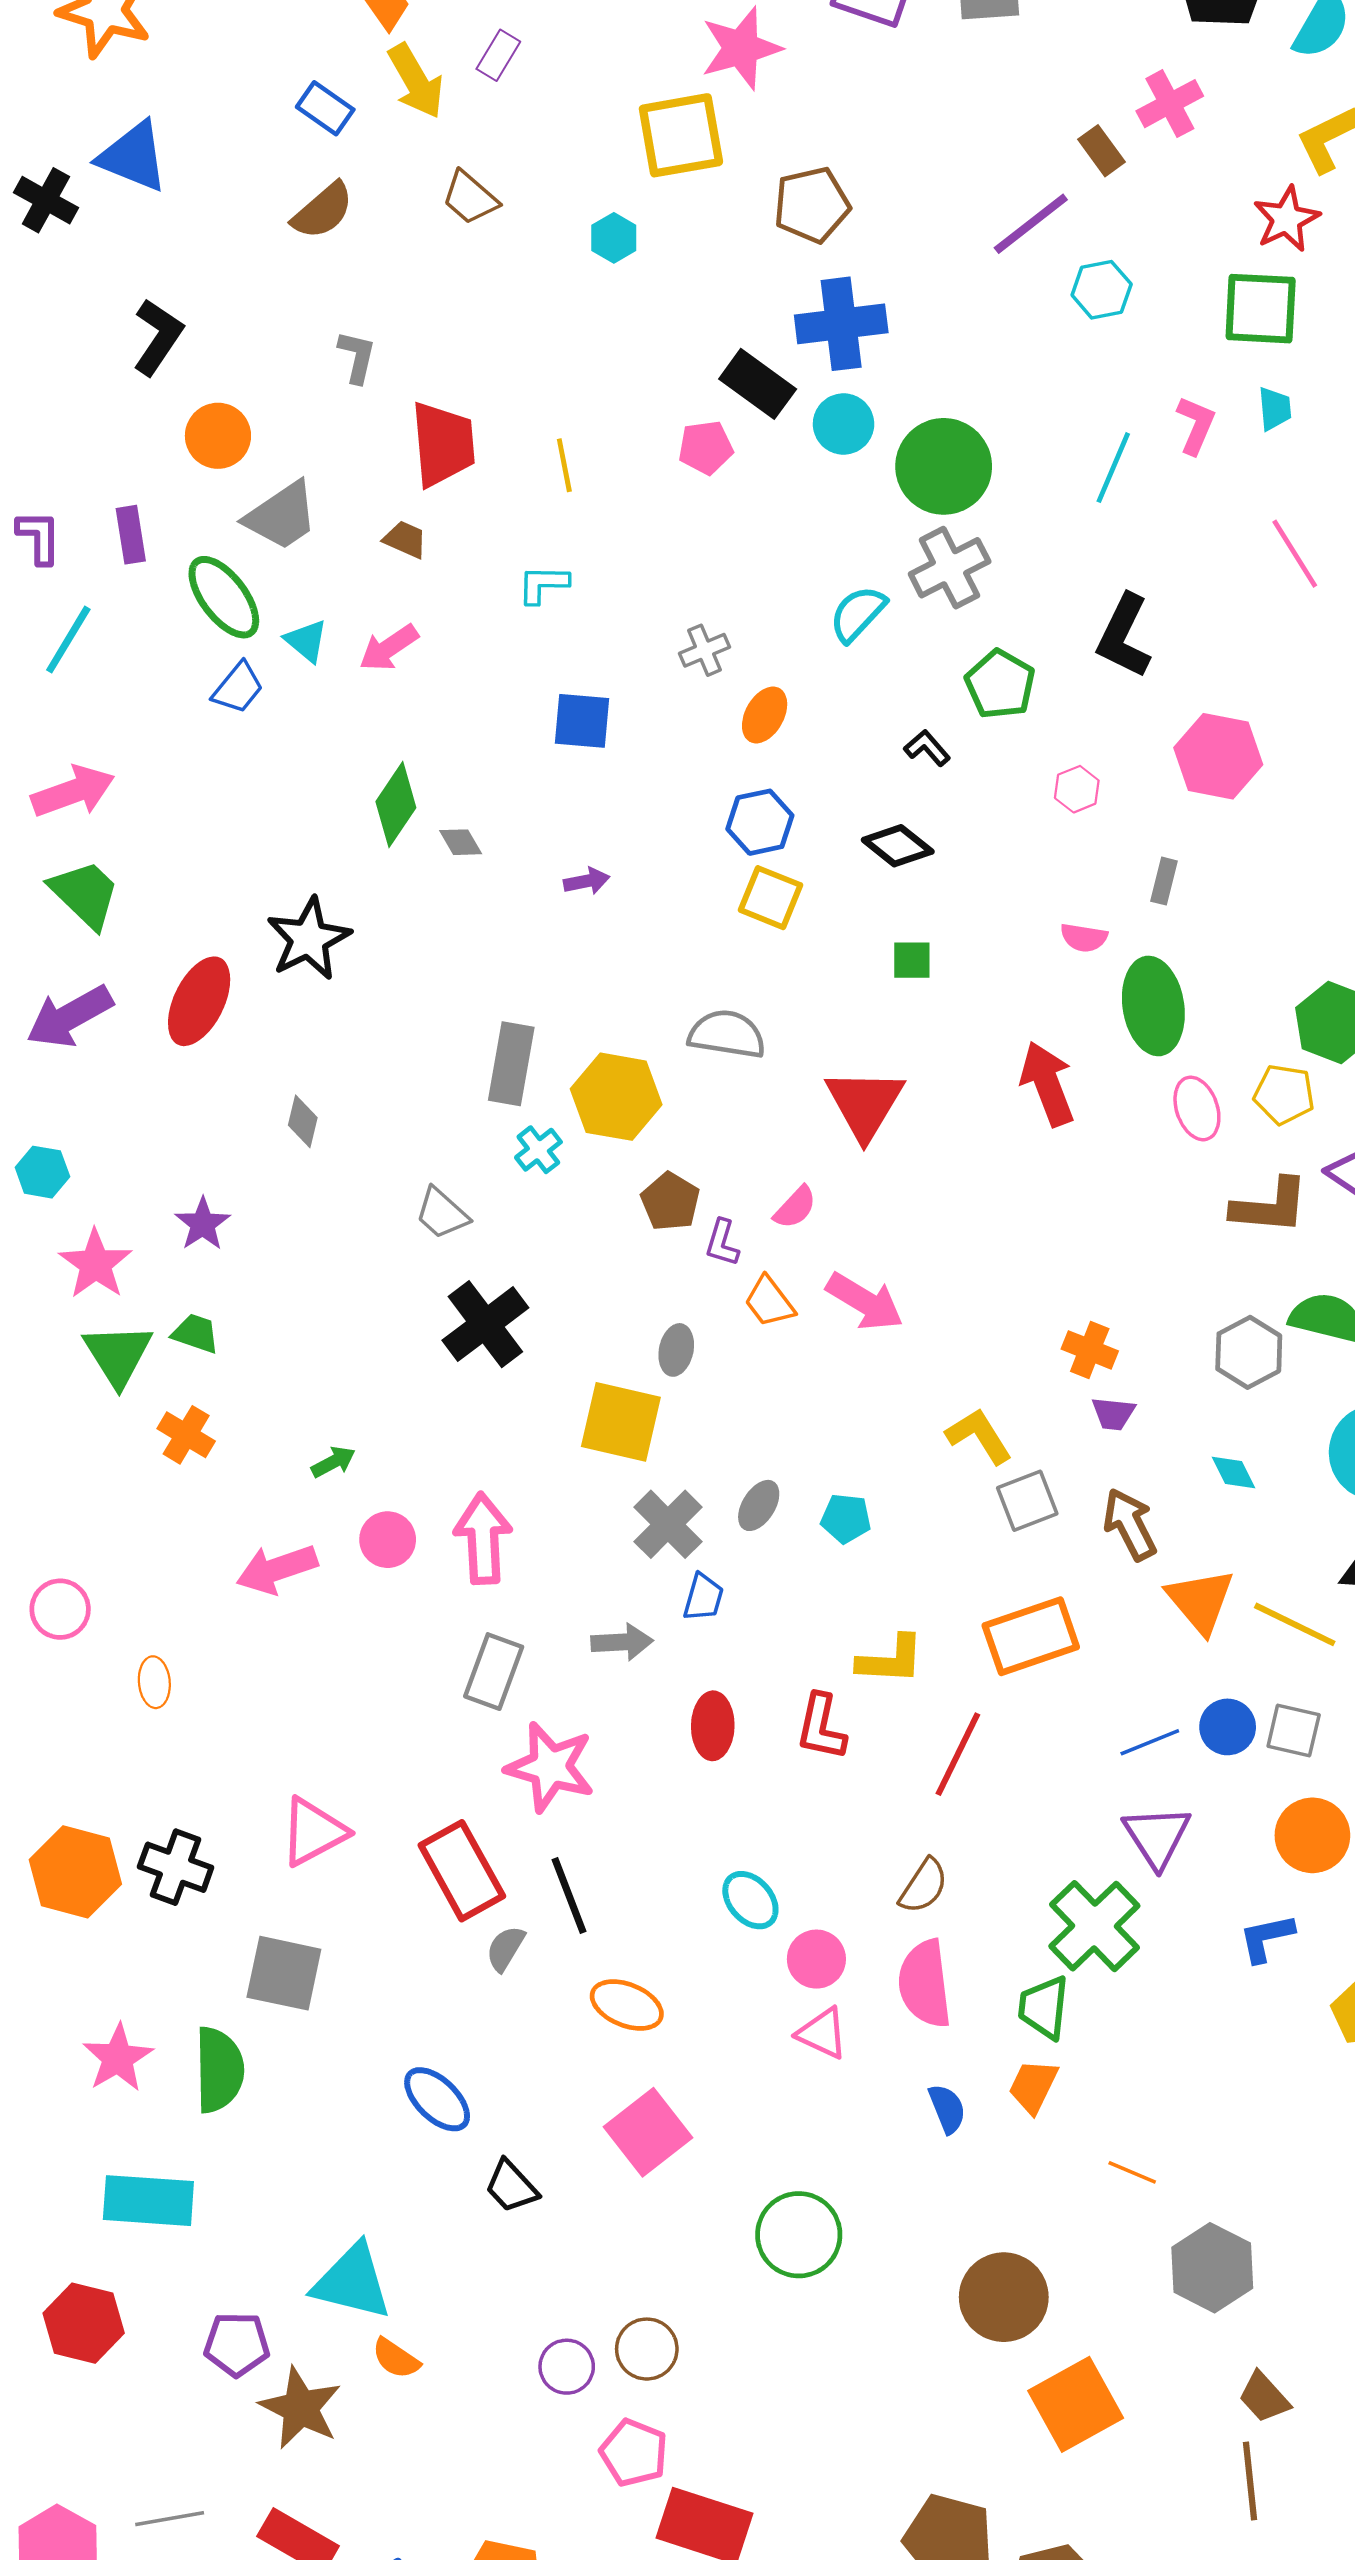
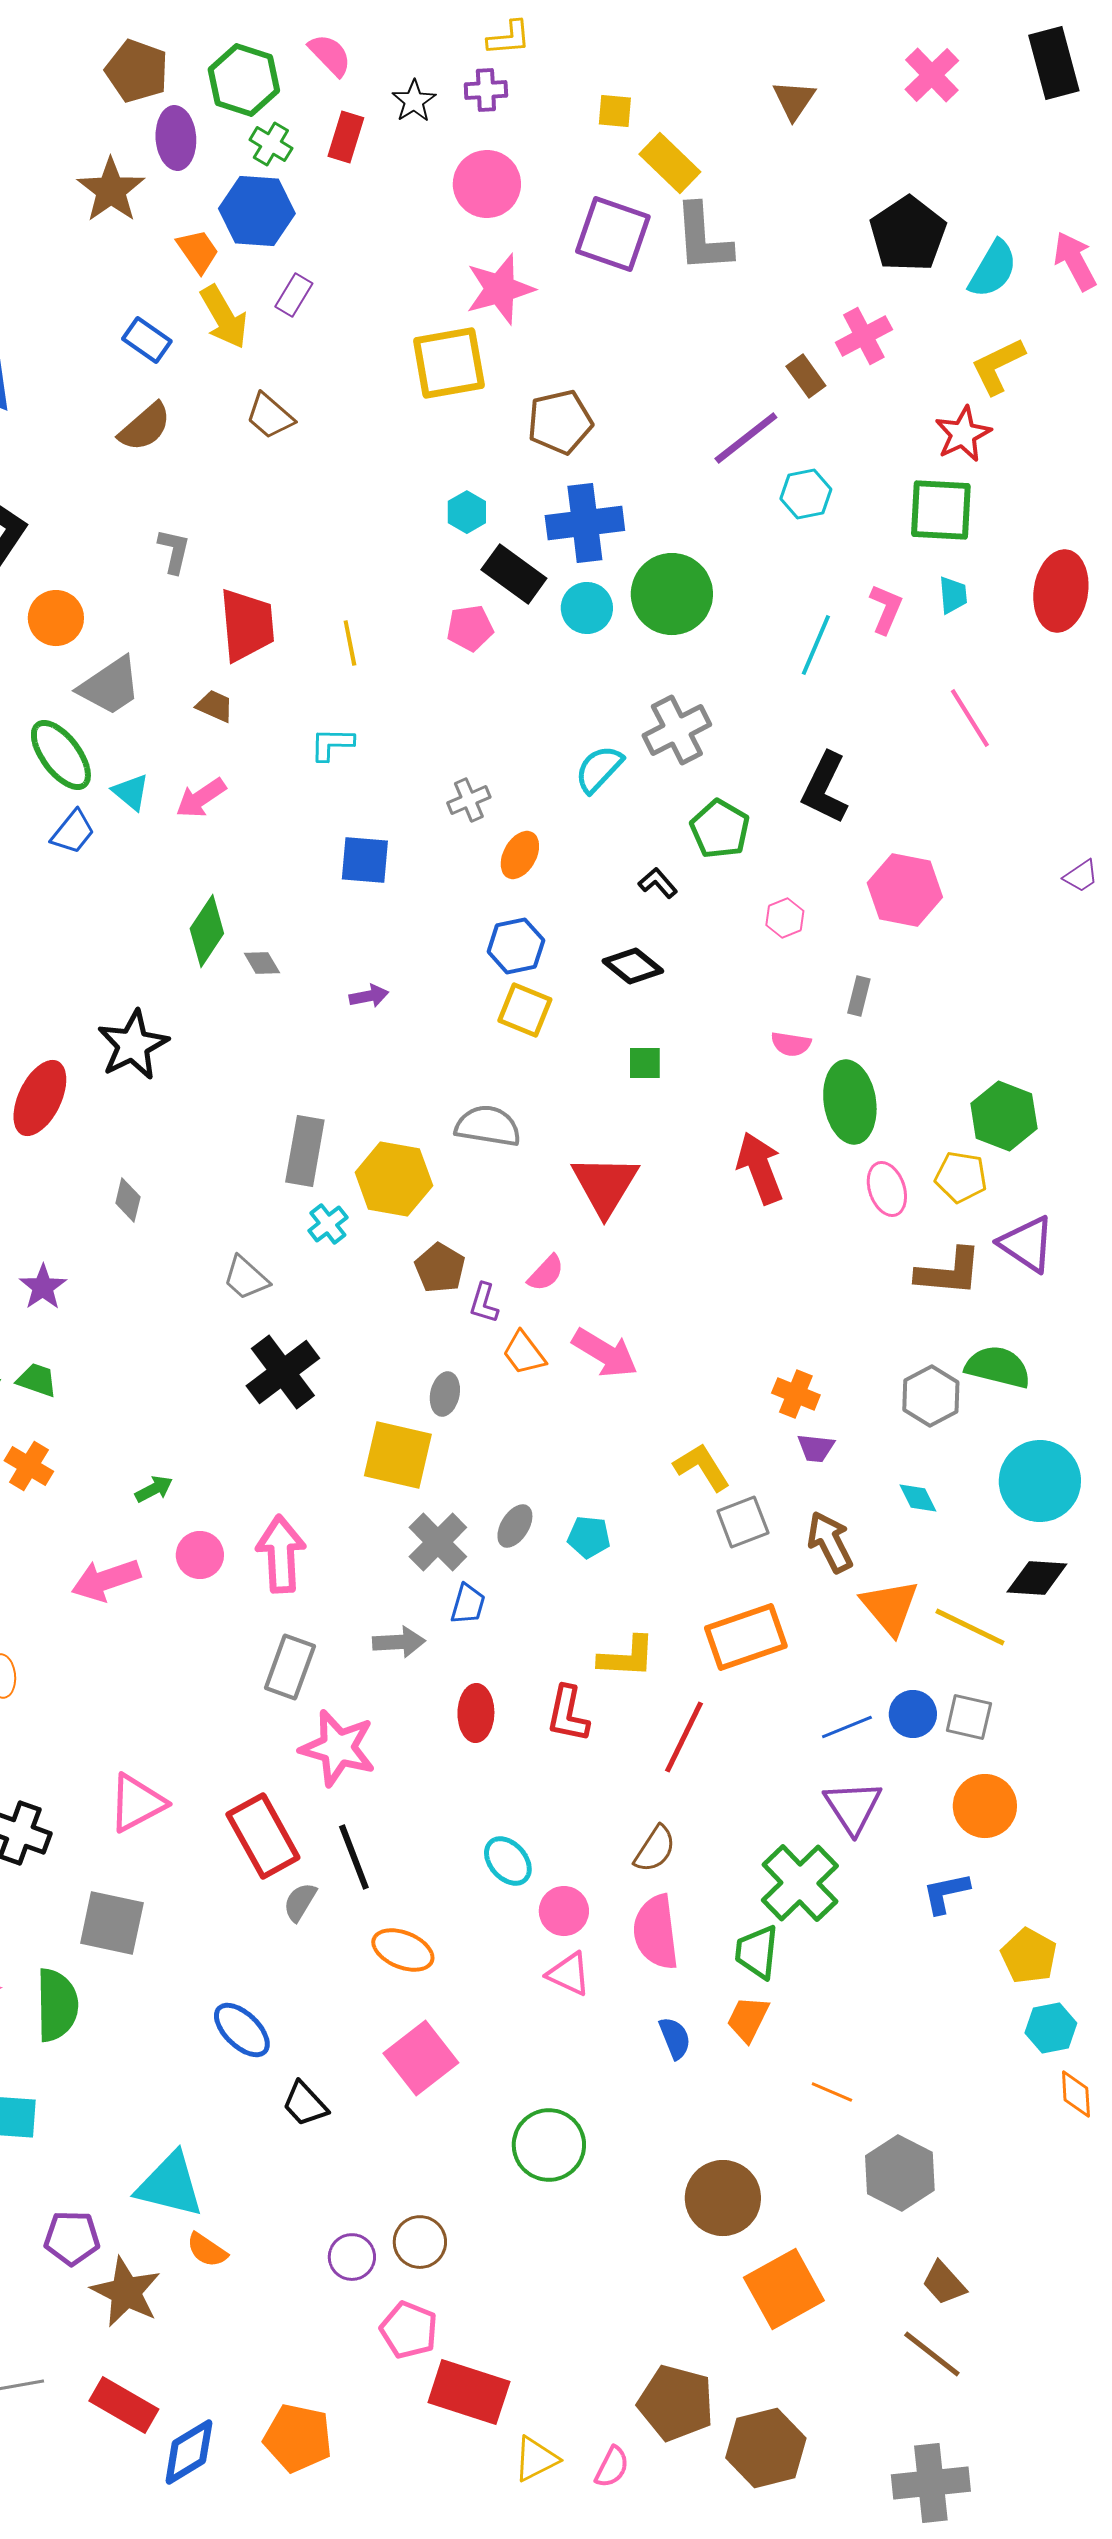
cyan hexagon: (614, 238) -> (467, 512), moved
green circle: (944, 466) -> (672, 594), moved
brown line: (1250, 2481) -> (932, 2354), turned -46

